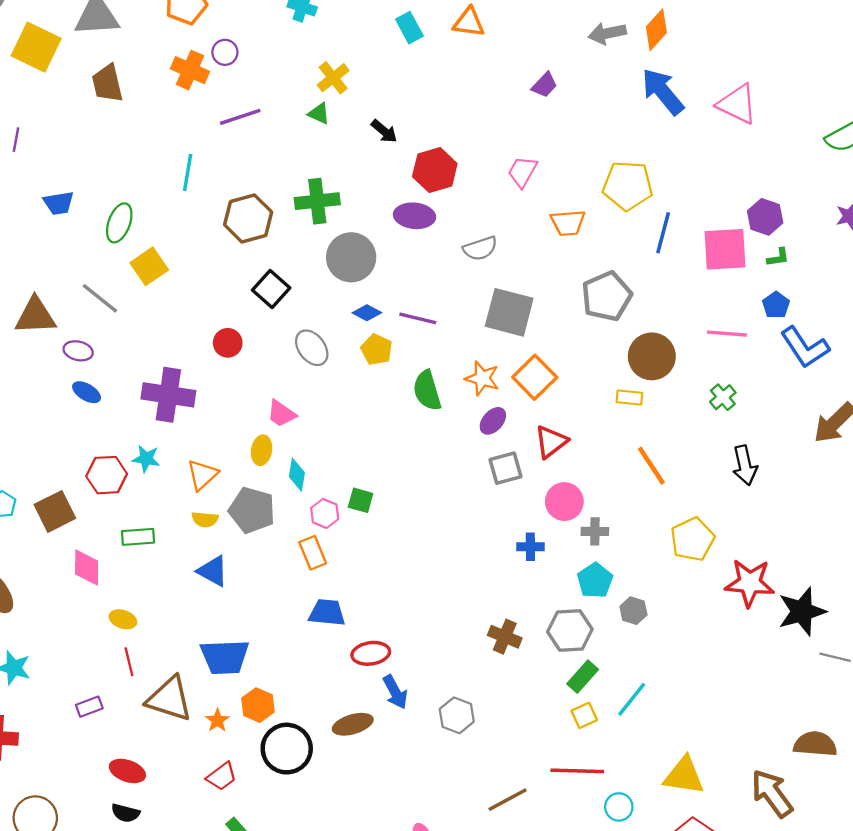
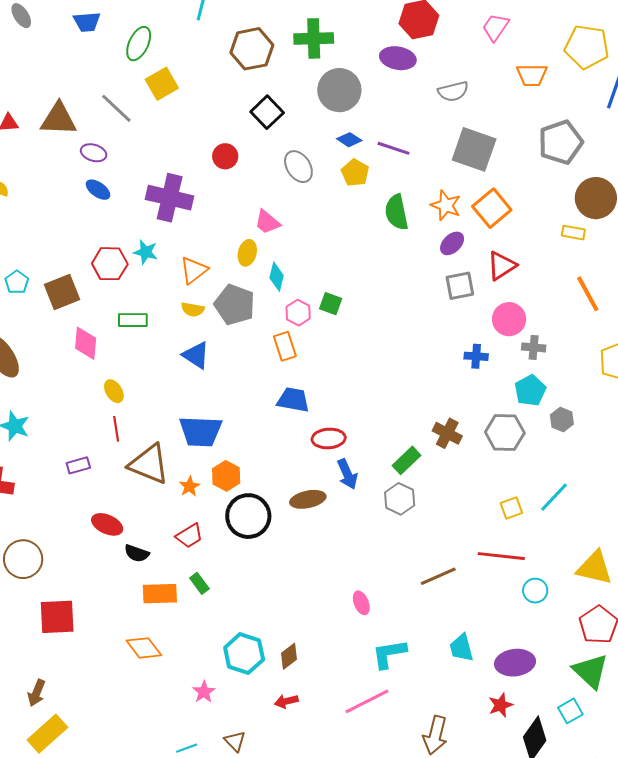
yellow ellipse: (123, 619) -> (114, 391), turned 35
green rectangle: (583, 677) -> (407, 460), moved
black semicircle: (125, 813) -> (137, 553), moved

